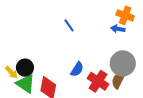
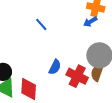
blue arrow: (118, 29) -> (90, 22), turned -32

